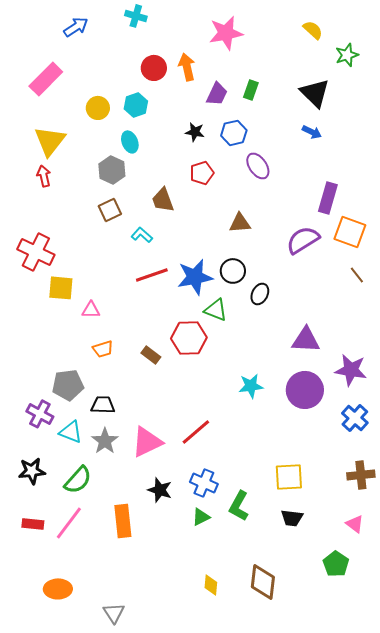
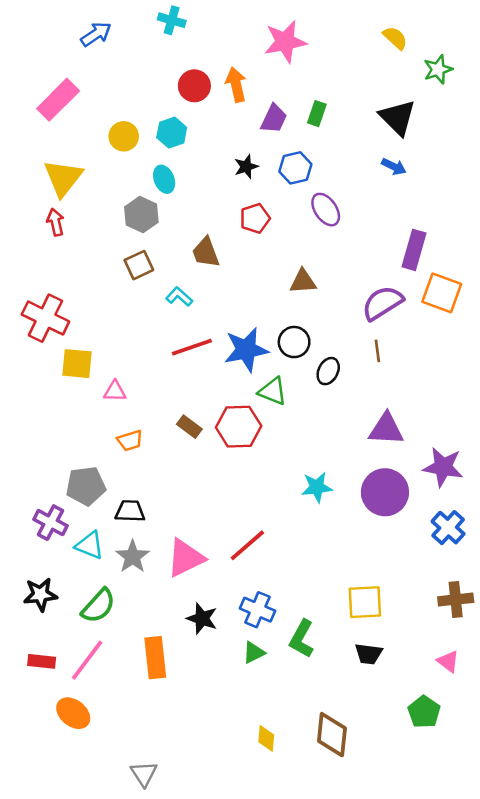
black star: (195, 132) -> (246, 167), turned -30
brown line: (357, 275) -> (377, 351), moved, turned 30
brown rectangle: (151, 355) -> (189, 427), moved
orange ellipse: (58, 589) -> (73, 713), moved, turned 40

